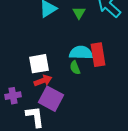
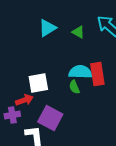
green triangle: (79, 13) -> (78, 32), turned -32
red arrow: (43, 81) -> (24, 100), moved

